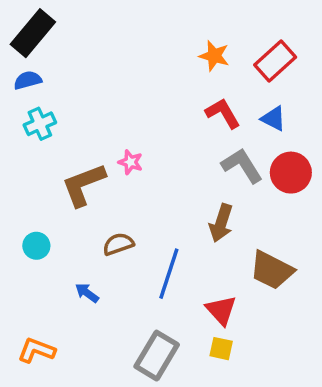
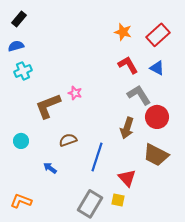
black rectangle: (33, 33) -> (19, 19), size x0.6
red circle: (291, 173) -> (157, 117), moved
yellow square: (221, 349) -> (118, 200), moved

